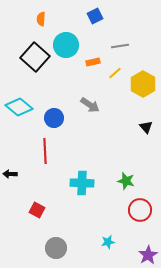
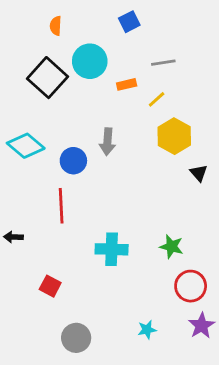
yellow hexagon: (143, 84) -> (174, 136), moved
gray arrow: (90, 105) -> (107, 142), moved, turned 60
purple star: (148, 255) -> (201, 326), moved

